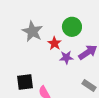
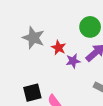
green circle: (72, 27) -> (90, 27), moved

